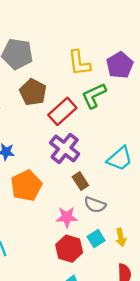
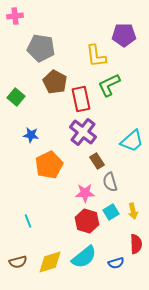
purple pentagon: (120, 65) -> (124, 35), moved, turned 30
red rectangle: (62, 111) -> (81, 99), turned -60
gray semicircle: (95, 205) -> (110, 182), turned 54

